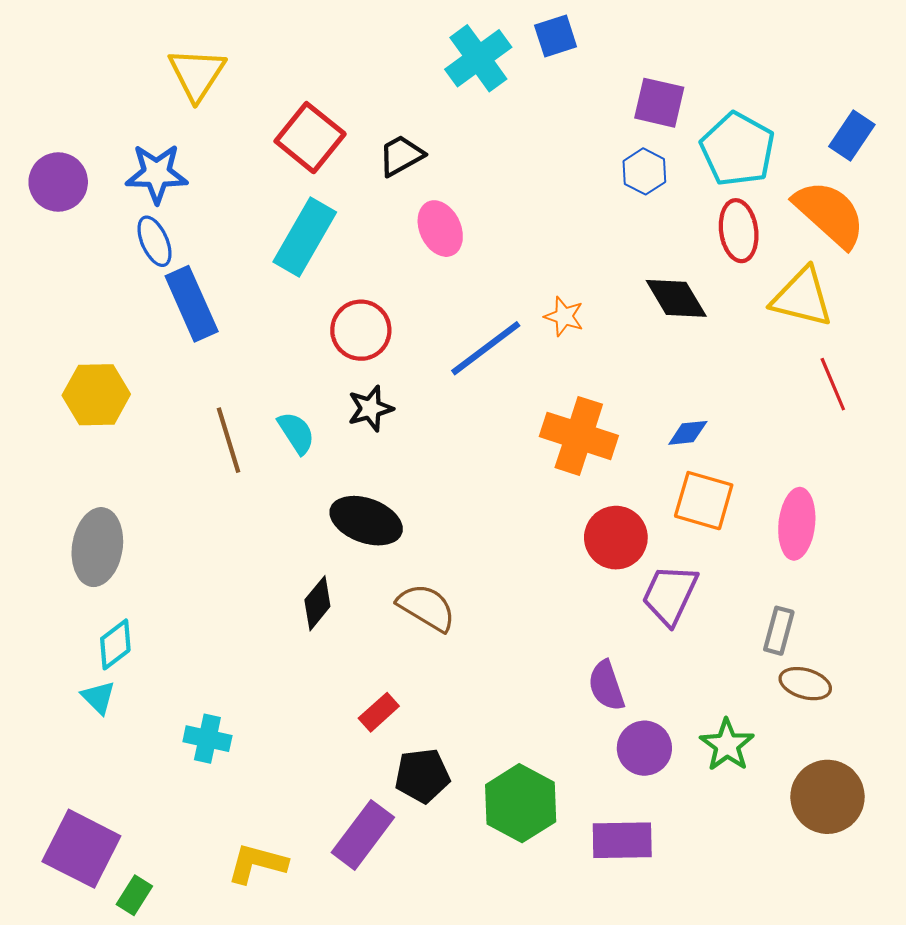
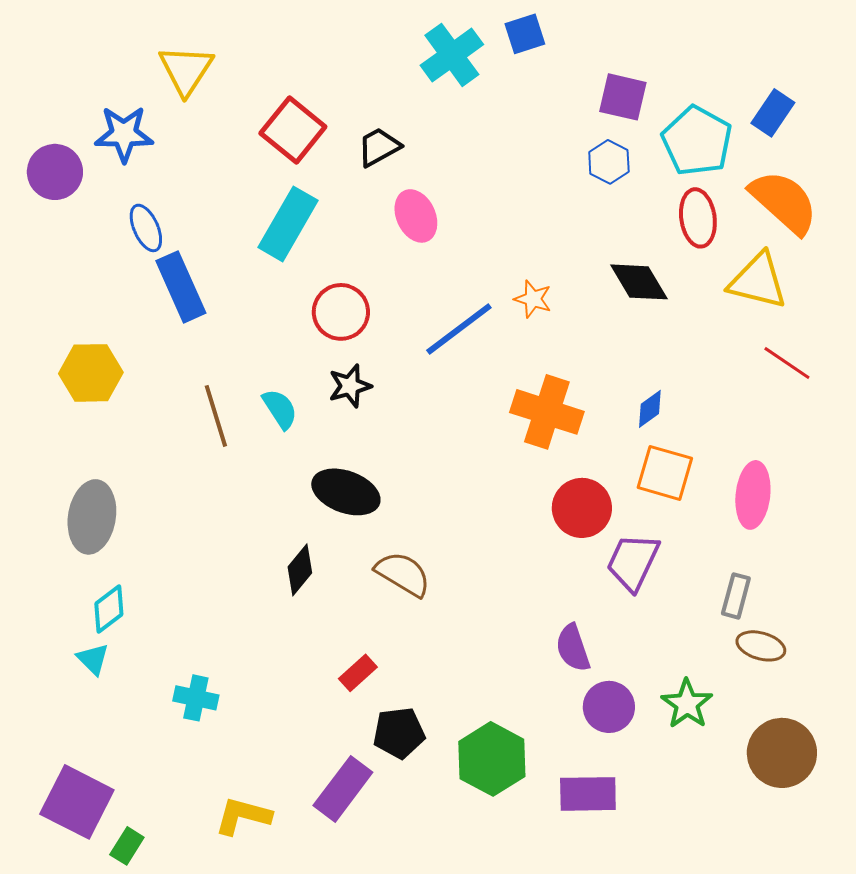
blue rectangle: (852, 135) -> (773, 113), moved
blue star: (157, 174) -> (124, 134), moved
red line: (833, 384) -> (787, 363), turned -33
blue diamond: (688, 433) -> (650, 409), turned -30

